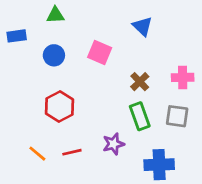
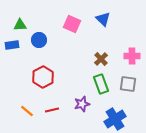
green triangle: (55, 15) -> (20, 25), moved
blue rectangle: (17, 36) -> (12, 45), moved
pink square: (100, 53) -> (72, 24), moved
blue cross: (159, 165) -> (115, 119), turned -30

